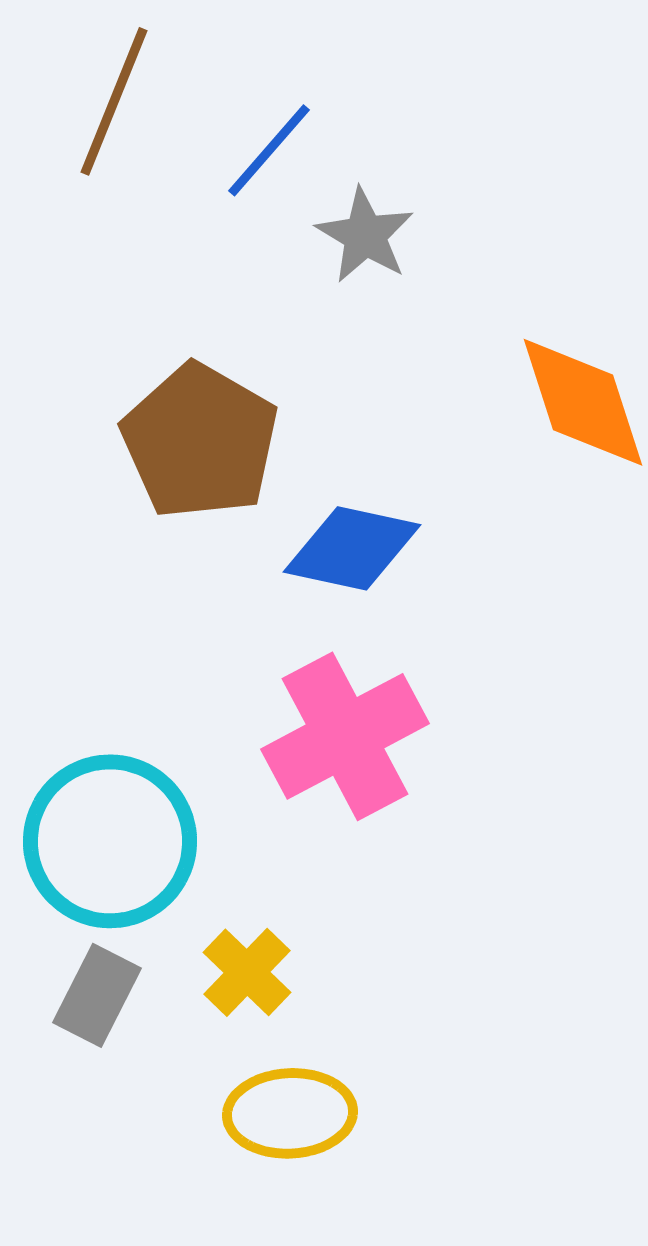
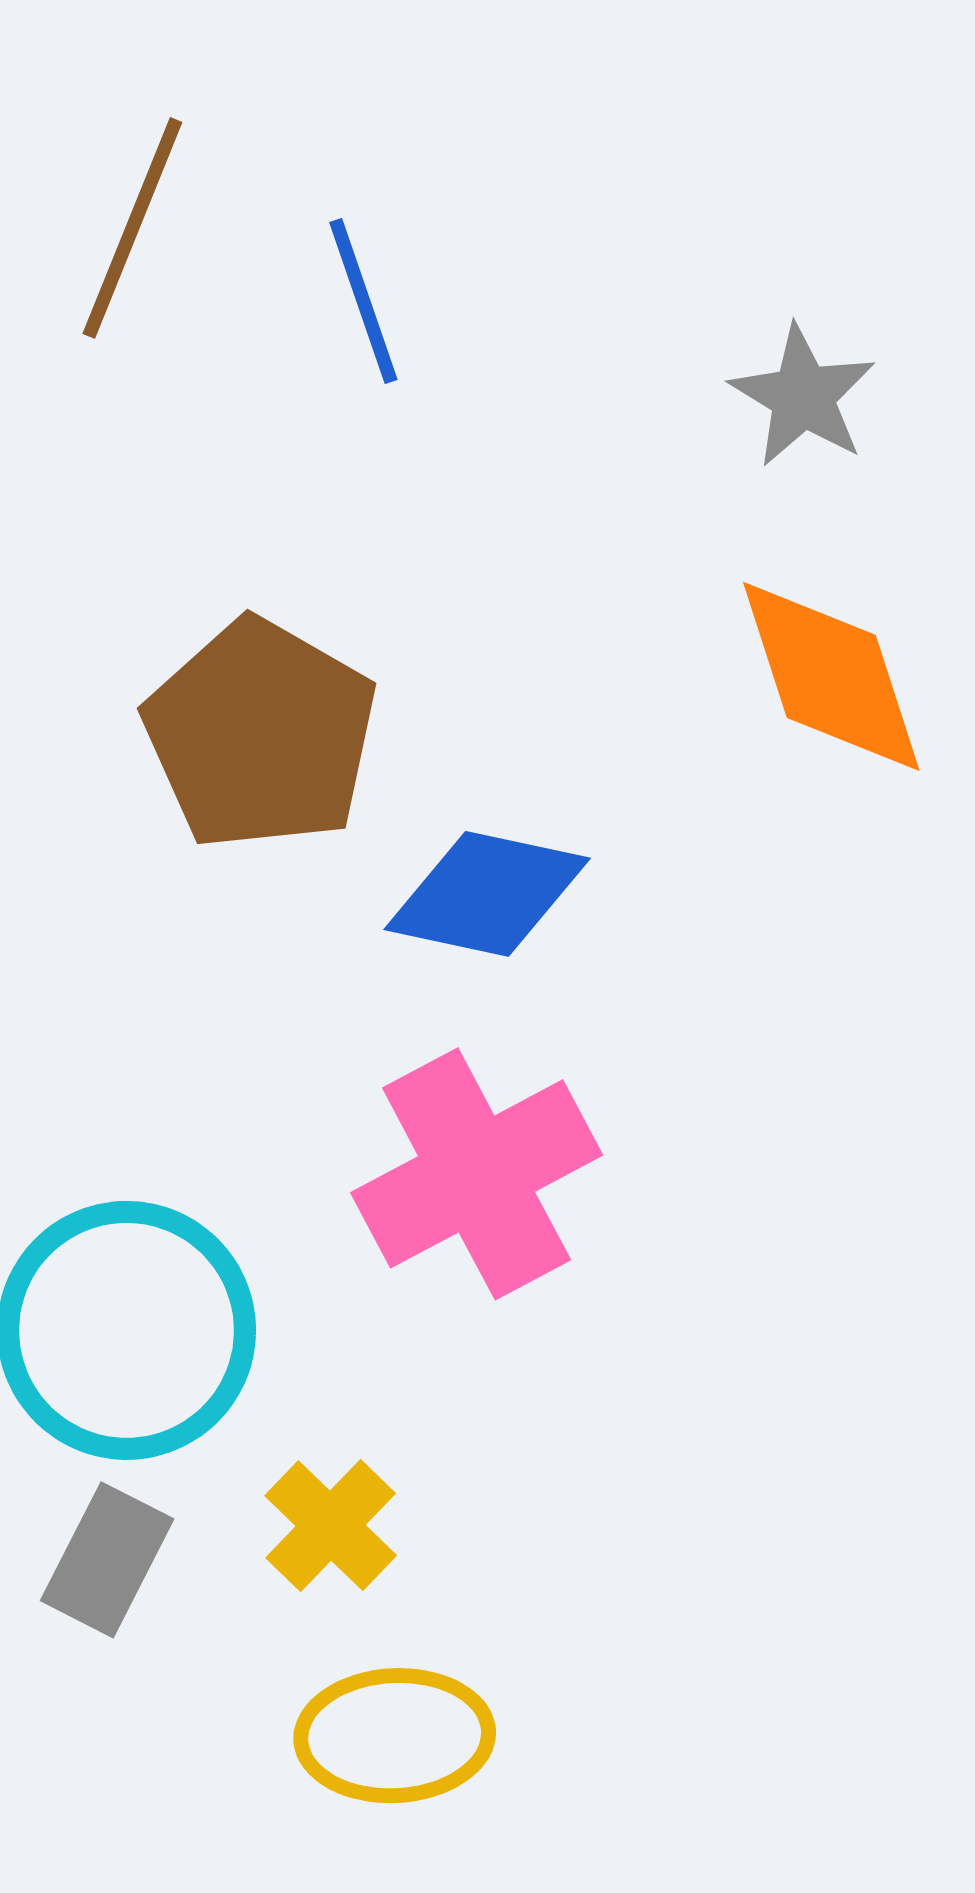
blue line: (269, 150) -> (363, 301), turned -60
gray star: (365, 235) -> (803, 396), moved

